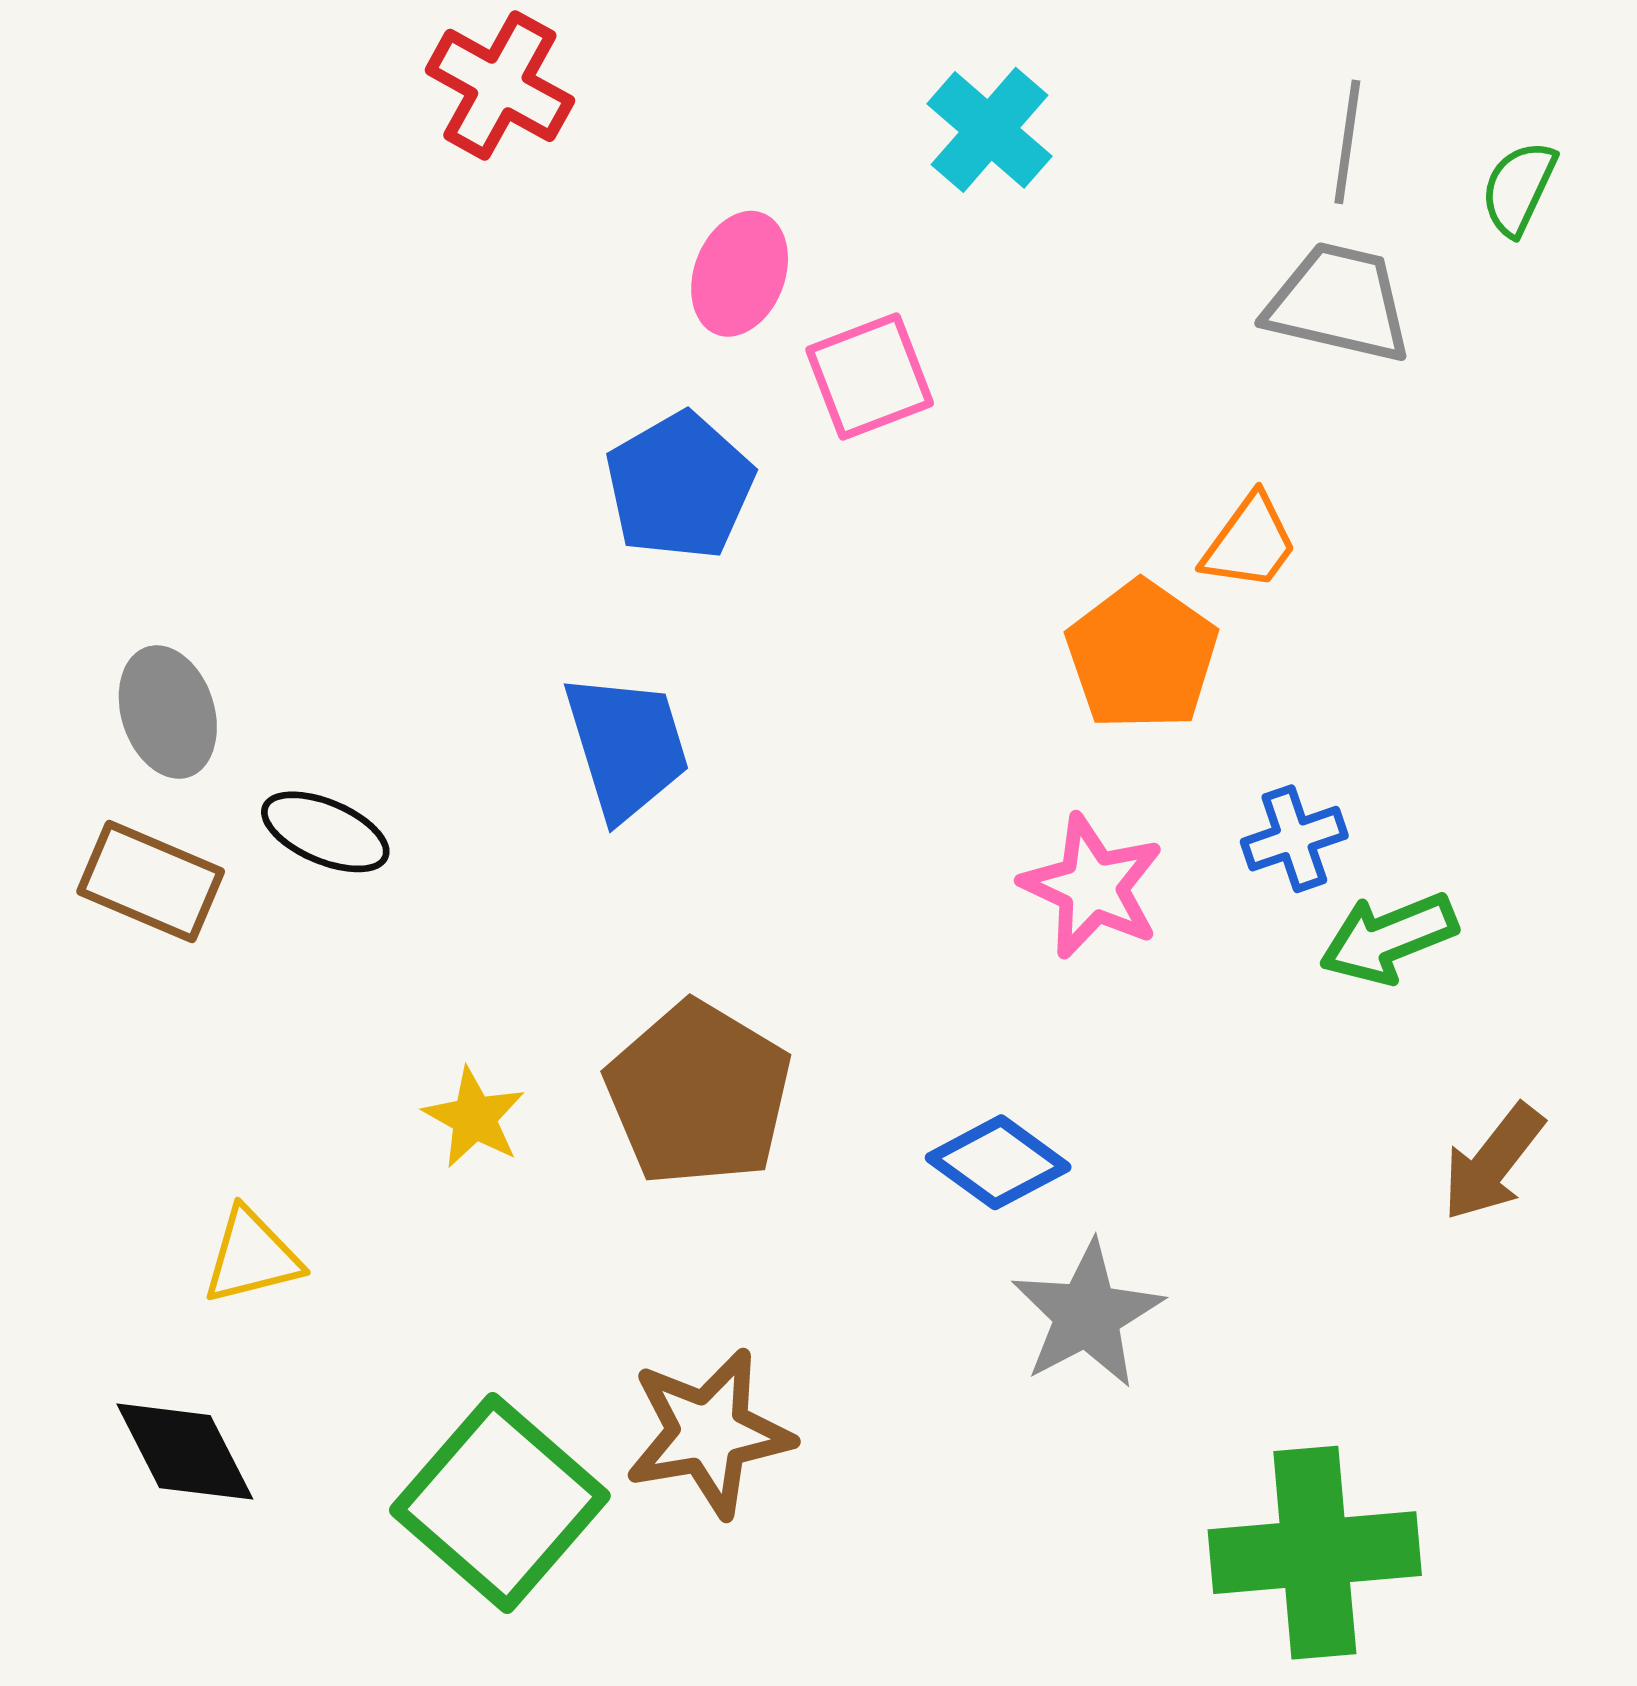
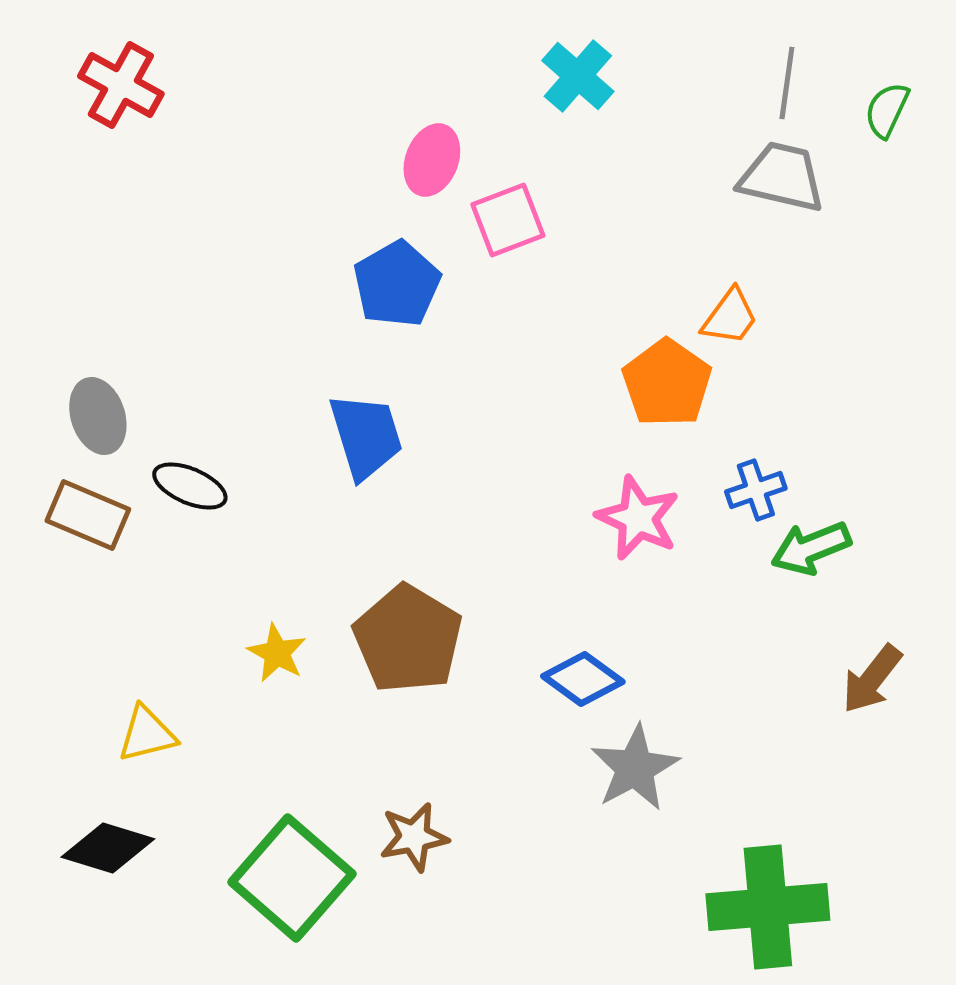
red cross: (500, 85) -> (121, 85), moved
brown star: (709, 1433) -> (414, 837), size x0.7
black diamond: (185, 1452) -> (108, 848), turned -46

